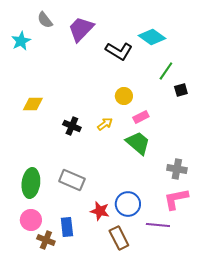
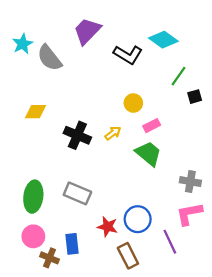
gray semicircle: (45, 20) -> (49, 58), moved, size x1.5
black cross: (72, 126) -> (77, 135), size x1.4
purple line: (158, 225) -> (170, 242), turned 60

